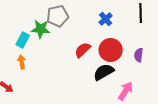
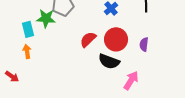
cyan rectangle: (23, 40) -> (28, 29), turned -42
black semicircle: (104, 72) -> (109, 61), turned -130

